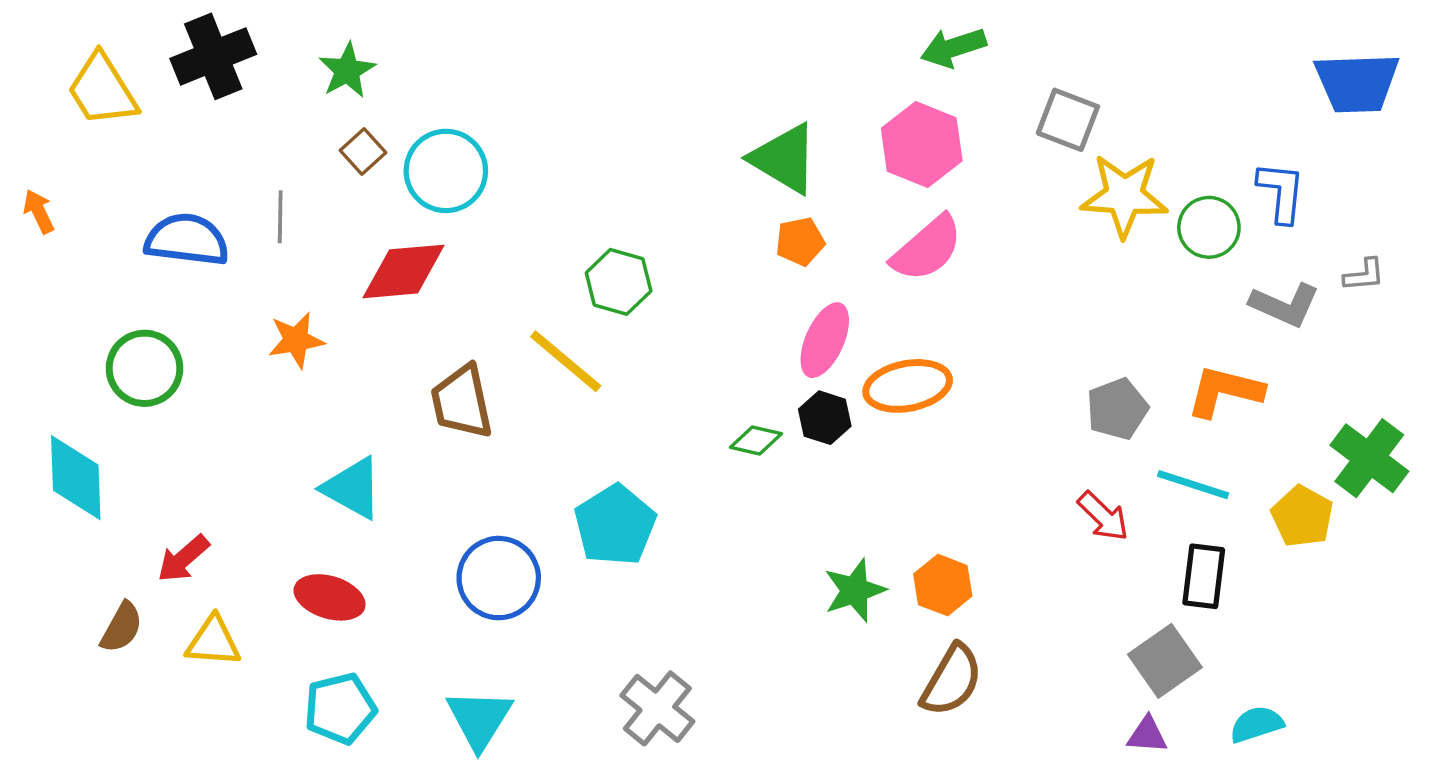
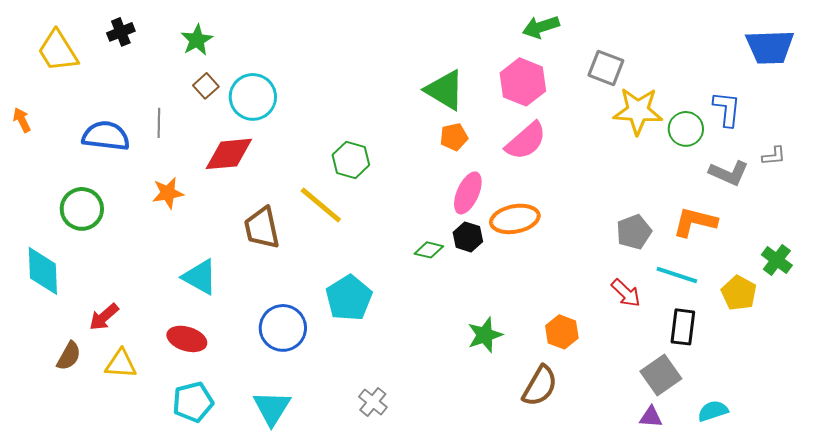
black cross: (213, 56) -> (121, 32), size x0.6
green cross: (1369, 458) -> (777, 260), size x0.7
orange hexagon: (943, 585) -> (562, 332), moved
gray cross: (657, 708) -> (373, 402), size x0.7

